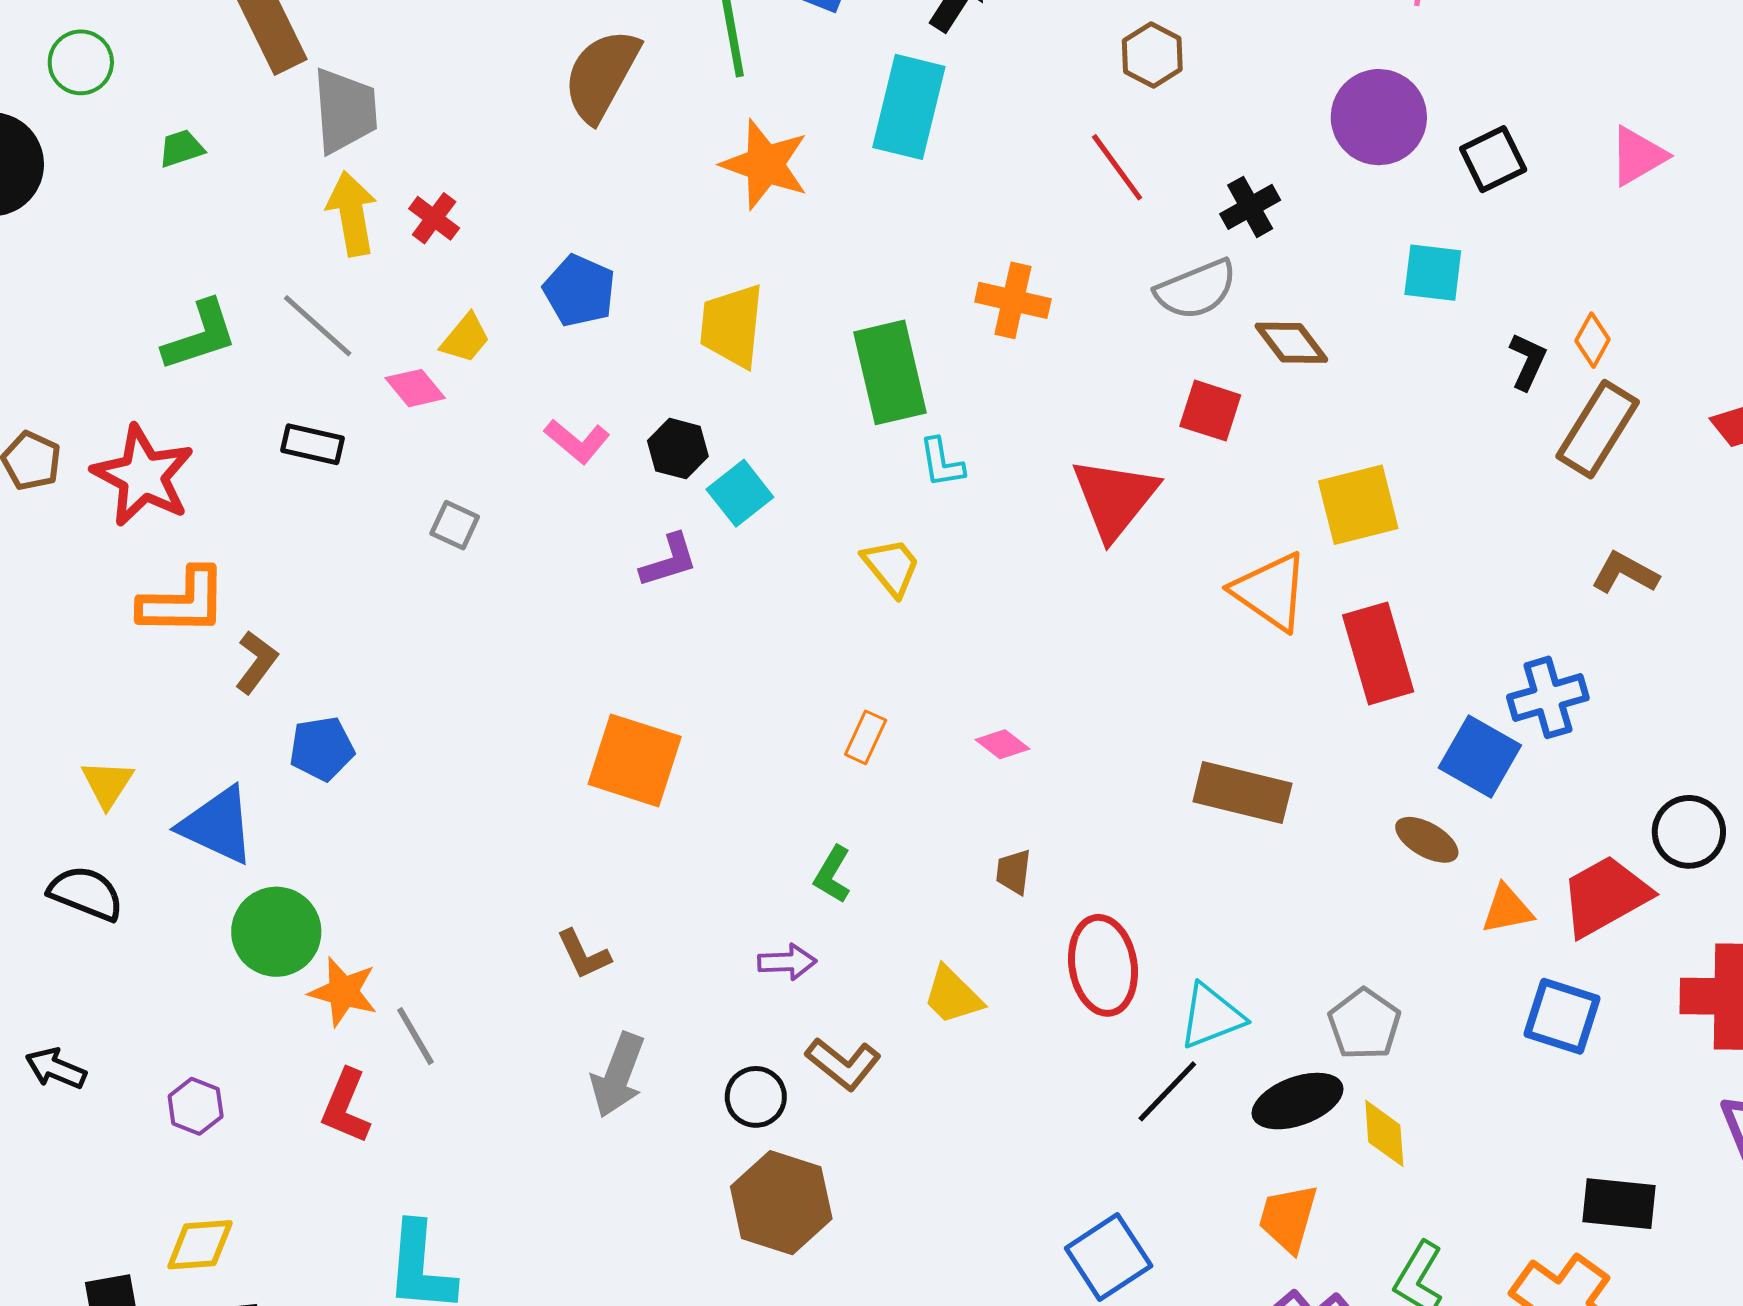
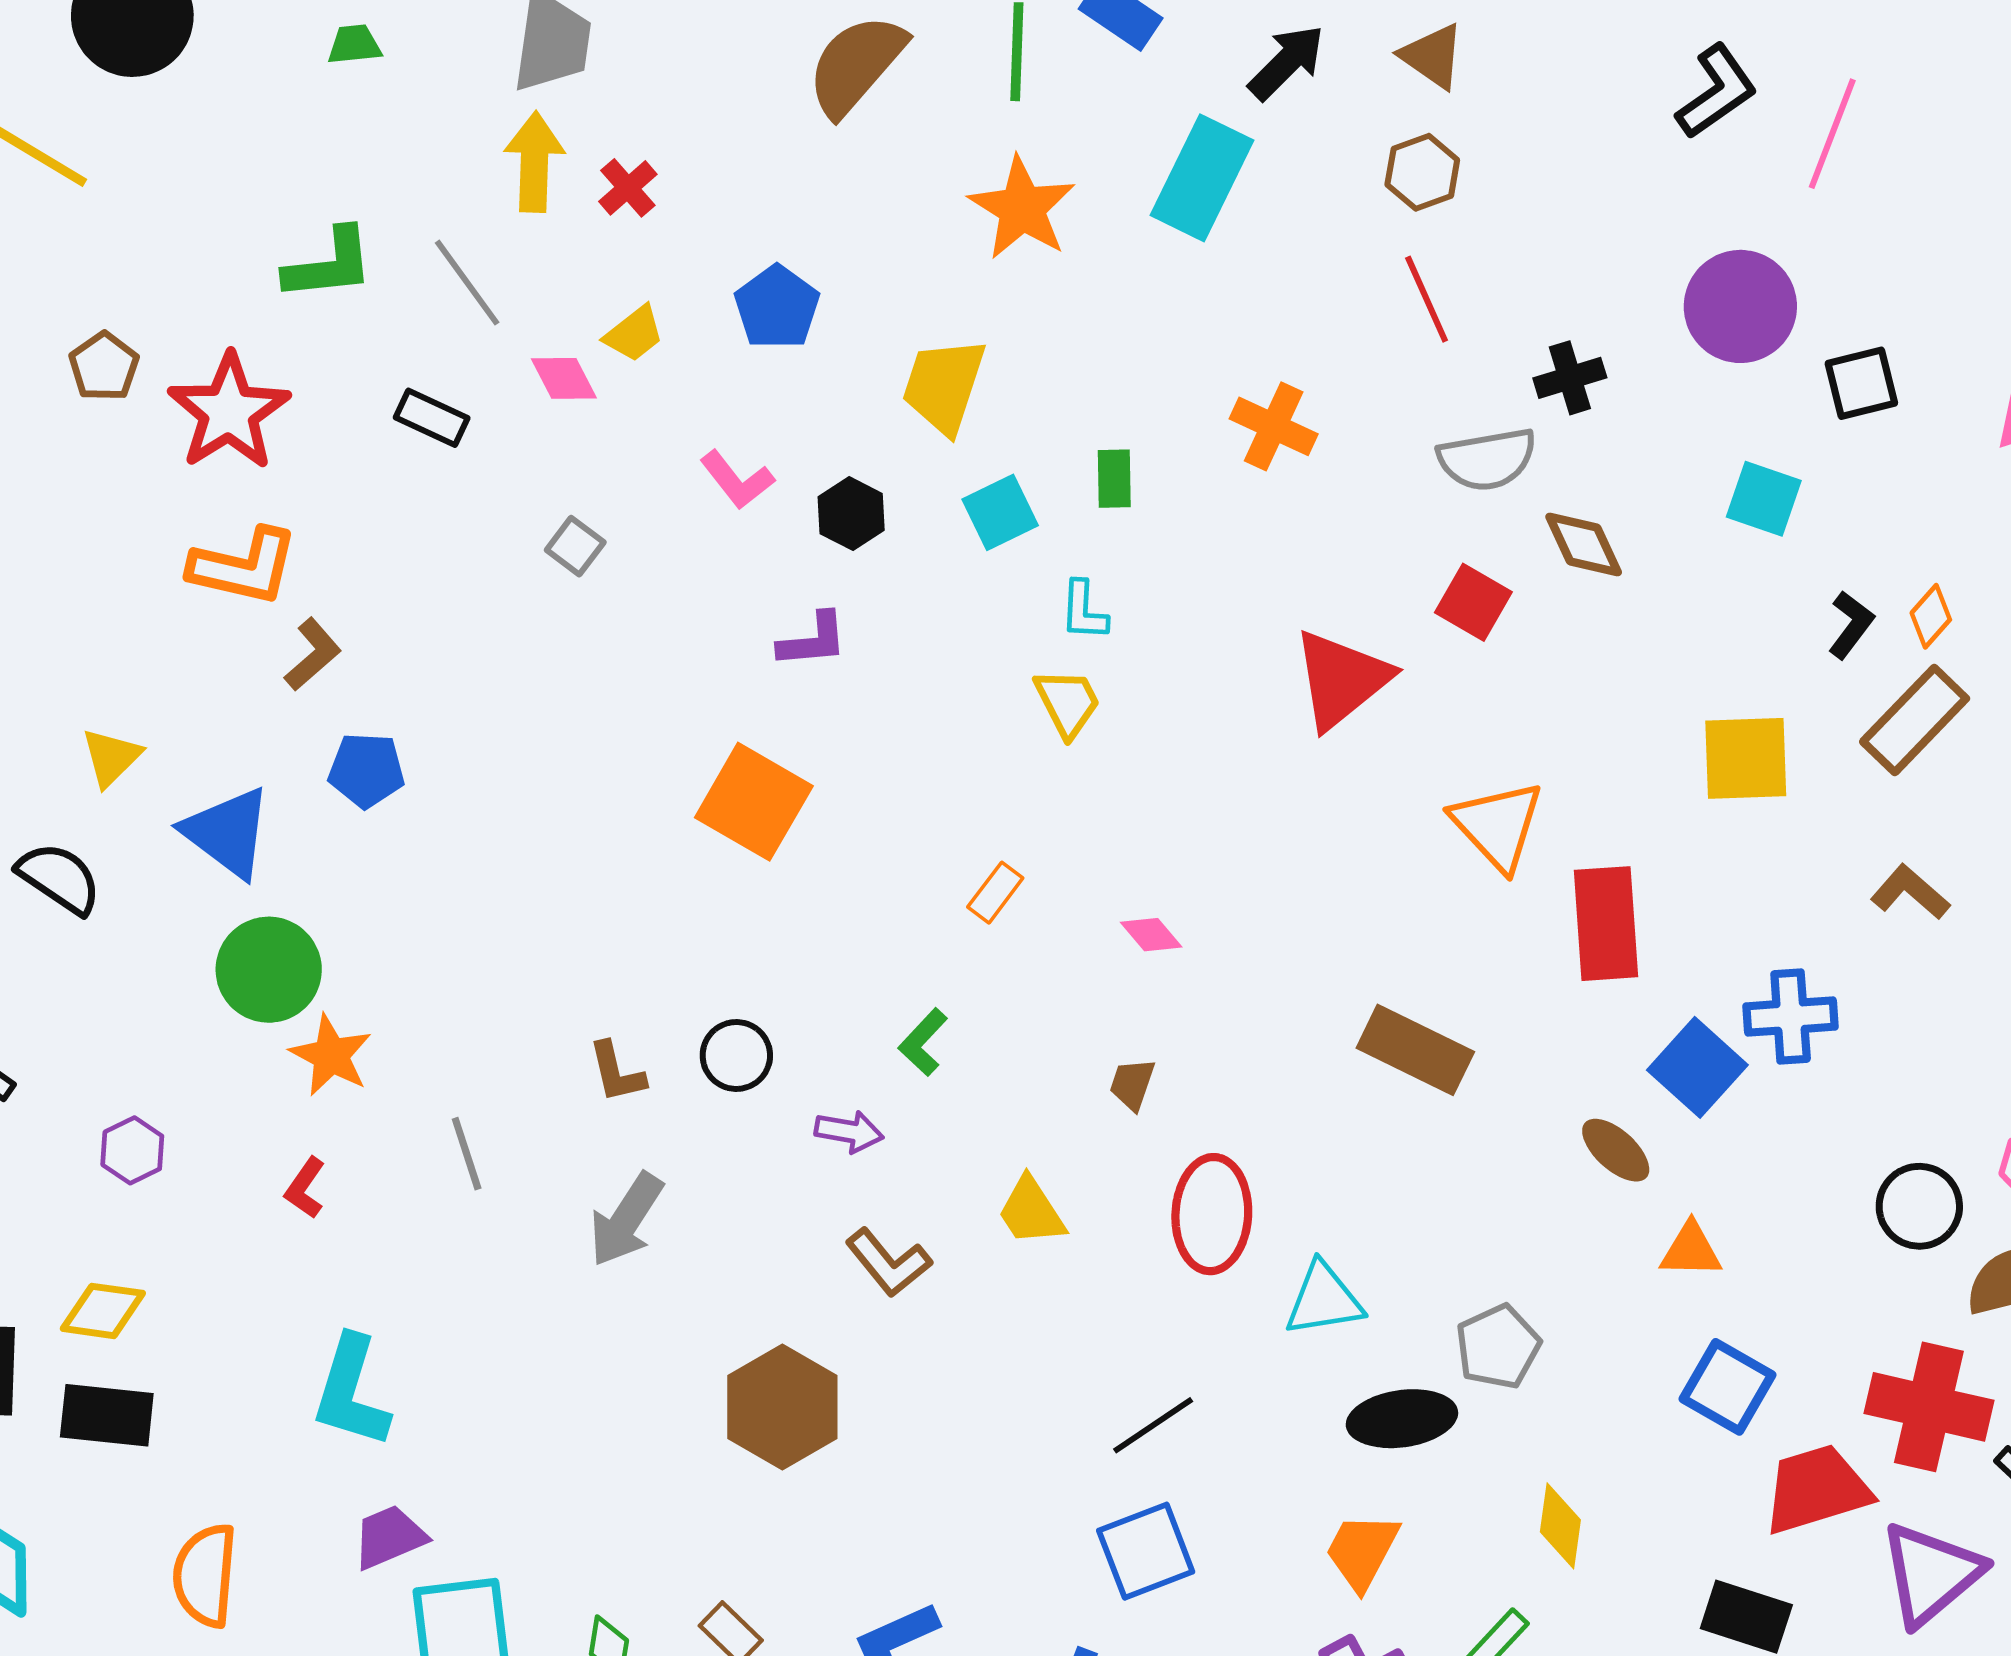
brown hexagon: (1152, 55) -> (1422, 172), moved
green rectangle: (890, 372) -> (1114, 479), size x0.5
cyan L-shape: (942, 463) -> (1084, 611), moved
cyan square: (740, 493) -> (1000, 512), moved
yellow square: (1358, 505) -> (1746, 758), moved
orange square: (635, 760) -> (754, 802), moved
red trapezoid: (1605, 896) -> (1817, 1489), moved
gray line: (415, 1036) -> (467, 1154), moved
black line: (1167, 1091) -> (1153, 1425), moved
black circle: (756, 1097) -> (736, 1055), moved
red L-shape: (346, 1106) -> (305, 1188), size x0.7
yellow diamond: (1384, 1133) -> (1560, 1526), moved

